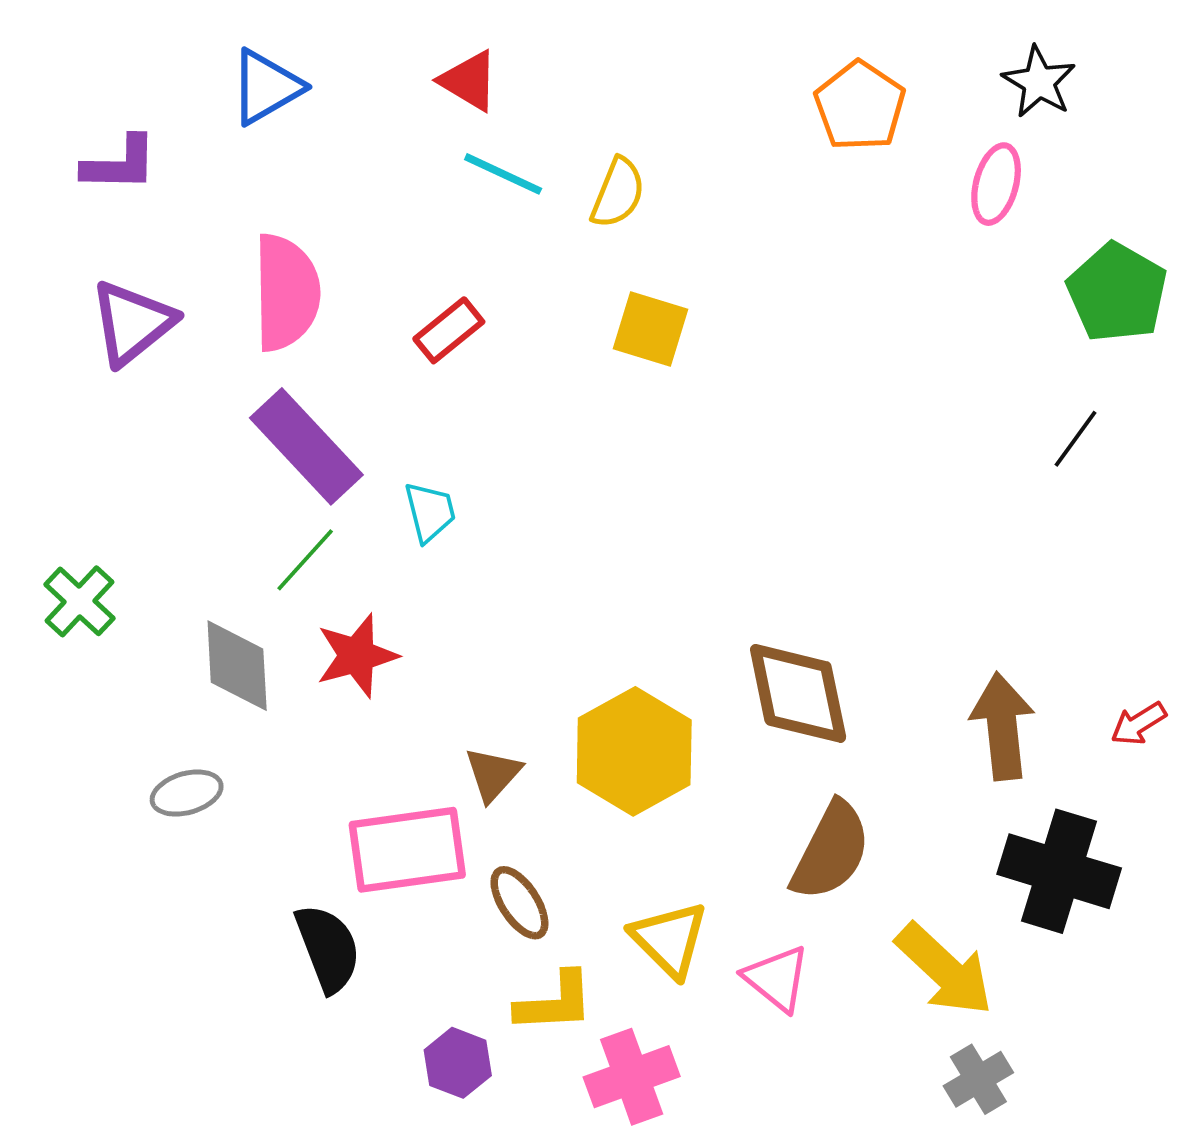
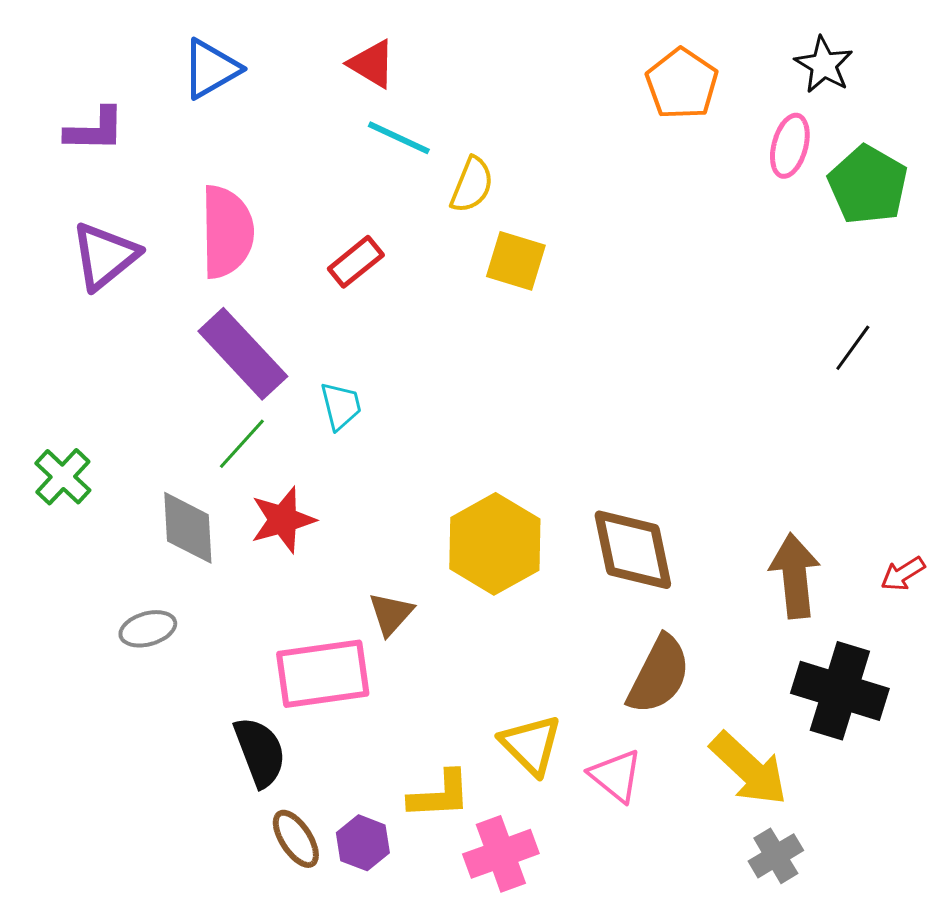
yellow semicircle: (618, 193) -> (472, 185), moved
green pentagon: (1117, 293) -> (868, 185), moved
yellow hexagon: (634, 751) -> (495, 544), moved
brown ellipse: (519, 903) -> (296, 839), moved

